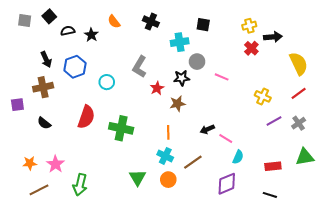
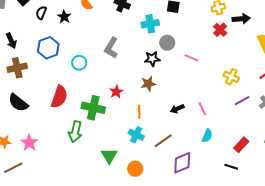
black semicircle: (68, 31) -> (41, 13), turned -56
black arrow: (46, 60) -> (11, 41), moved
red star: (157, 88) -> (116, 92), moved
black semicircle: (44, 123) -> (18, 103), size x1.5
pink line: (226, 139) -> (202, 109), moved, turned 32
red rectangle: (273, 166) -> (241, 145), turned -42
orange circle: (168, 180) -> (135, 169), moved
purple diamond: (227, 184) -> (182, 163), moved
green arrow: (80, 185) -> (75, 132), moved
black line: (270, 195) -> (231, 167), moved

